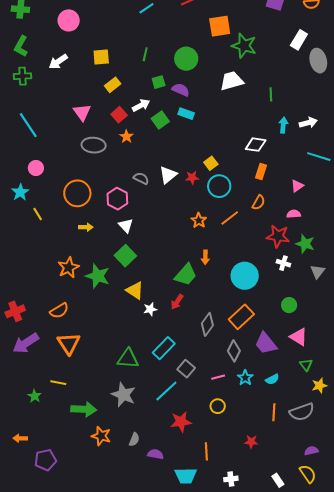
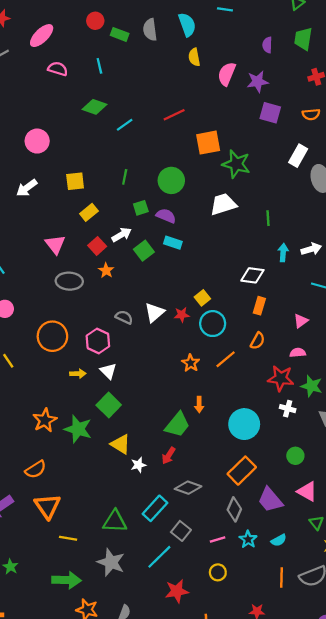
yellow arrow: (86, 227) -> (78, 374), moved
gray diamond: (207, 324) -> (188, 488), moved, turned 75
yellow line: (58, 383) -> (68, 538), moved

